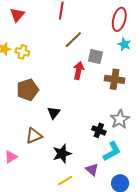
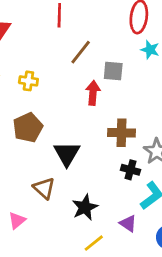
yellow cross: (22, 52) -> (28, 81), moved
brown cross: (115, 79) -> (121, 133), moved
black triangle: (54, 113) -> (67, 154), size x1.5
brown triangle: (34, 136) -> (44, 188), turned -48

